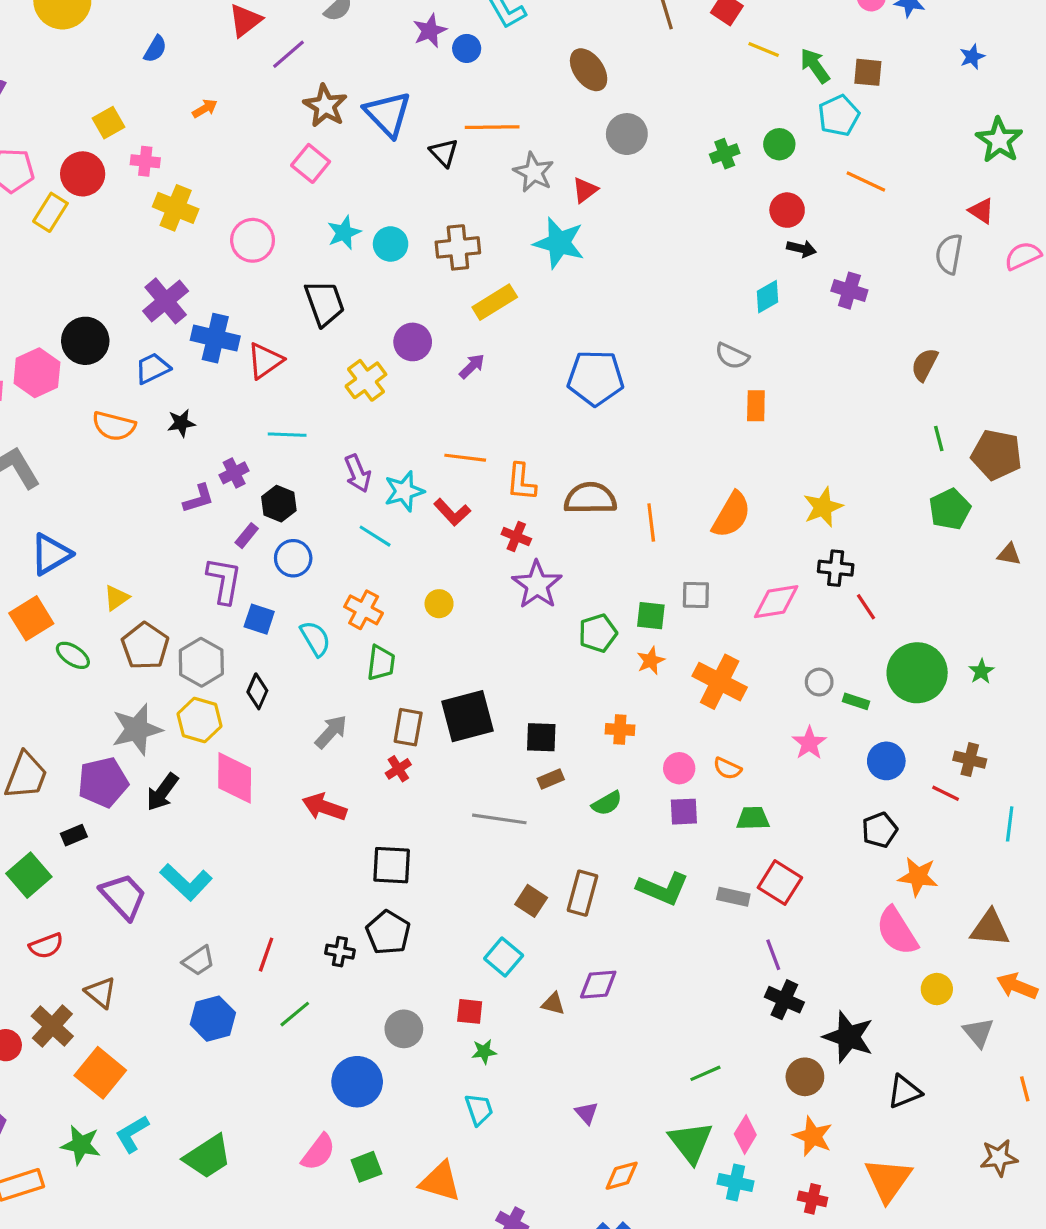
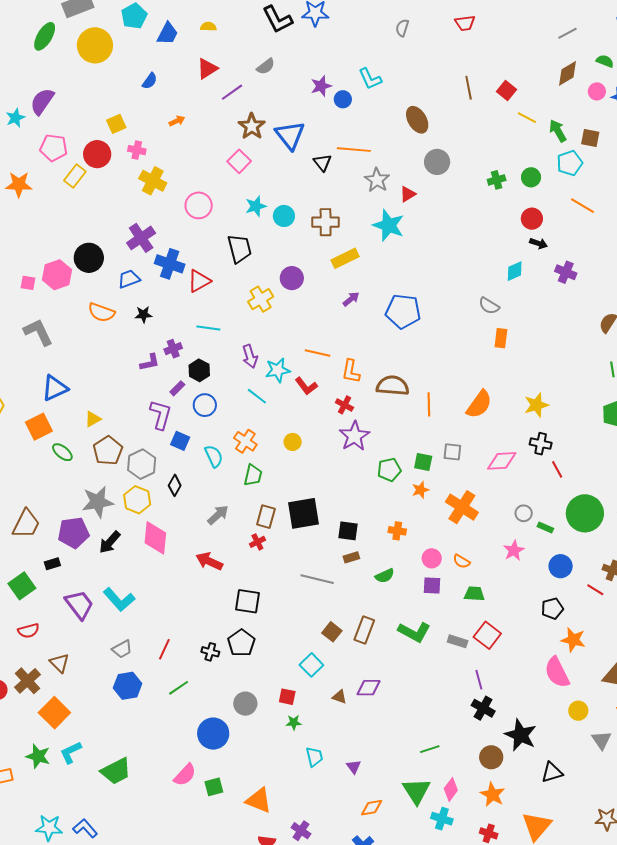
purple arrow: (472, 366) -> (351, 299), moved
cyan trapezoid: (479, 1109) -> (314, 757), moved

